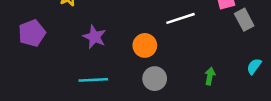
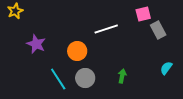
green arrow: (210, 76) -> (122, 76), moved
cyan line: (93, 80) -> (58, 79), moved, turned 60

